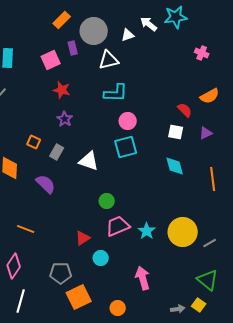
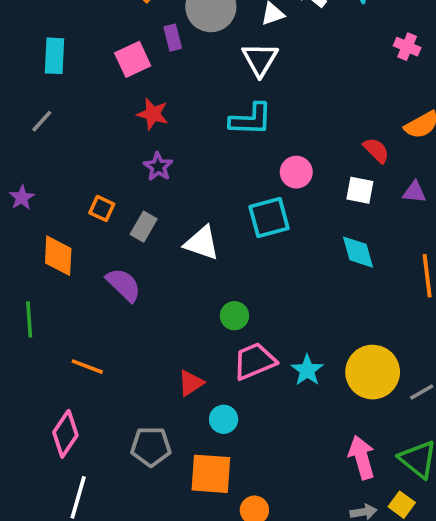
white triangle: (109, 60) -> (260, 59), moved, turned -45
pink circle: (128, 121) -> (296, 172), moved
purple triangle: (206, 133) -> (414, 192), turned 32
pink arrow: (143, 278) -> (362, 457), moved
orange square: (79, 297) -> (211, 474), moved, turned 30

